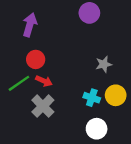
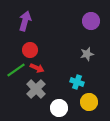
purple circle: (89, 13) -> (91, 21), moved
yellow circle: (116, 95) -> (89, 102), moved
white circle: (97, 129) -> (59, 108), moved

